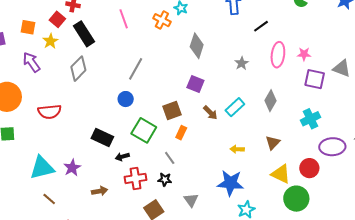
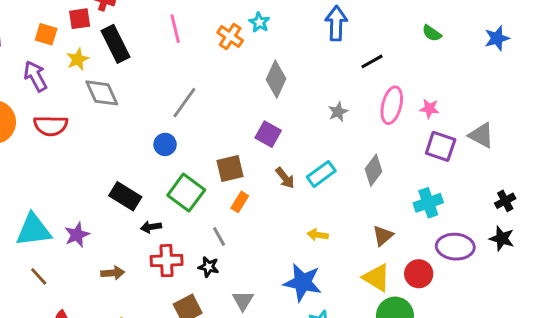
red square: (57, 19) -> (80, 19), turned 35
orange square: (28, 27) -> (46, 34), moved
yellow star: (50, 41) -> (78, 59), moved
gray diamond: (78, 69) -> (102, 93), turned -75
red semicircle: (49, 112) -> (51, 126), moved
brown triangle: (273, 143) -> (383, 236), moved

